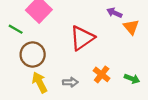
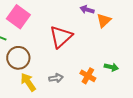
orange triangle: (131, 27) -> (104, 20), turned 35
orange cross: (102, 74) -> (88, 76), moved

